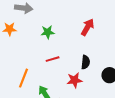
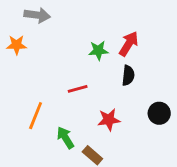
green star: (48, 32) -> (98, 50), moved
black semicircle: (86, 62) -> (128, 75), moved

